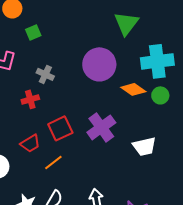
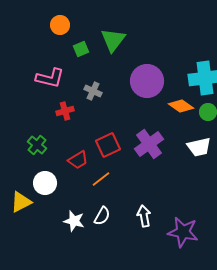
green triangle: (126, 23) -> (113, 40), moved
red cross: (30, 99) -> (65, 111), moved
white trapezoid: (144, 146) -> (199, 147), moved

